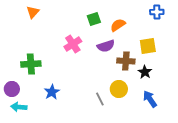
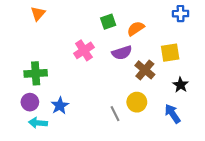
brown cross: (126, 61) -> (145, 70), turned 36
black star: (145, 72) -> (181, 85), moved
purple circle: (12, 89) -> (30, 102), moved
cyan arrow: (19, 107) -> (38, 123), moved

